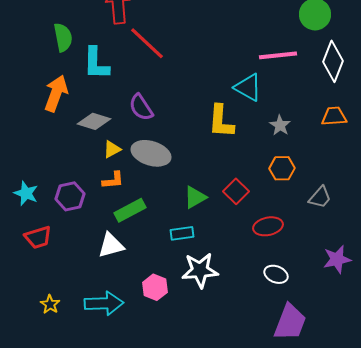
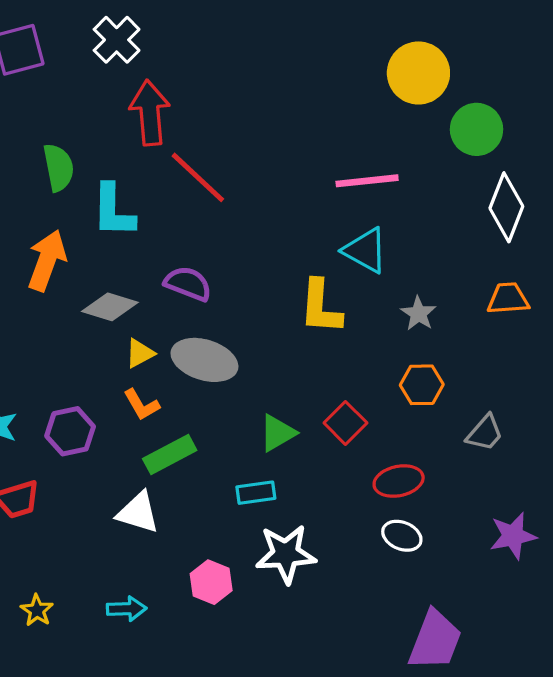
pink line: (278, 55) -> (367, 181), moved
purple semicircle: (141, 107) -> (188, 284), turned 144
orange L-shape: (113, 180) -> (141, 405), turned 65
white triangle: (111, 245) -> (138, 513), turned 32
white ellipse: (276, 274) -> (402, 536), moved
cyan arrow: (104, 303) -> (127, 609), size x0.6

